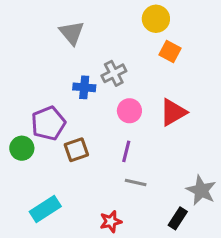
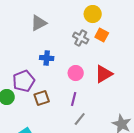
gray triangle: (72, 33) -> (39, 23), turned 42
gray cross: (114, 73) -> (81, 38), moved, turned -35
gray line: (136, 182) -> (80, 119), turned -64

